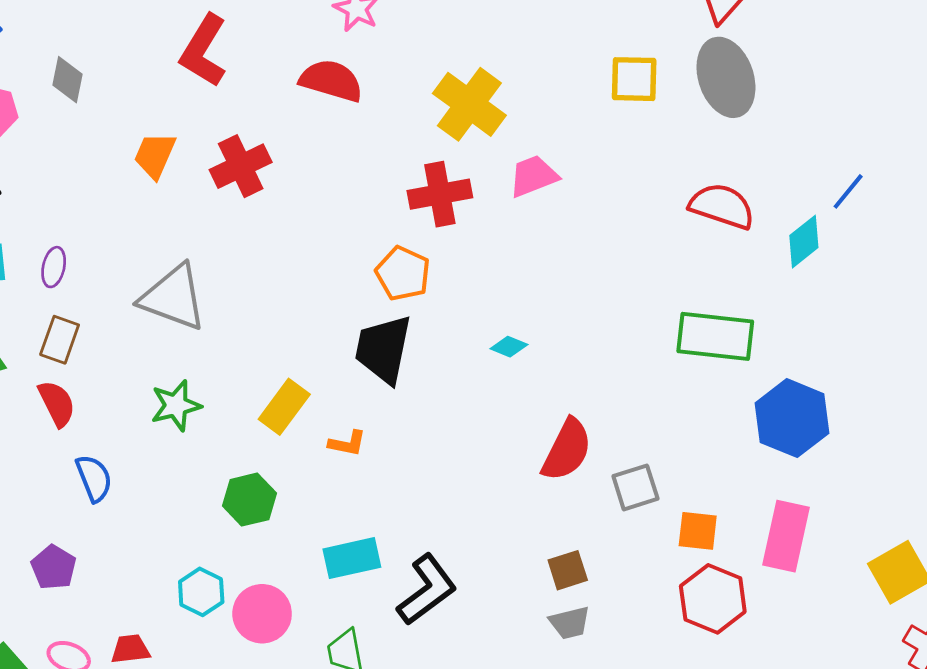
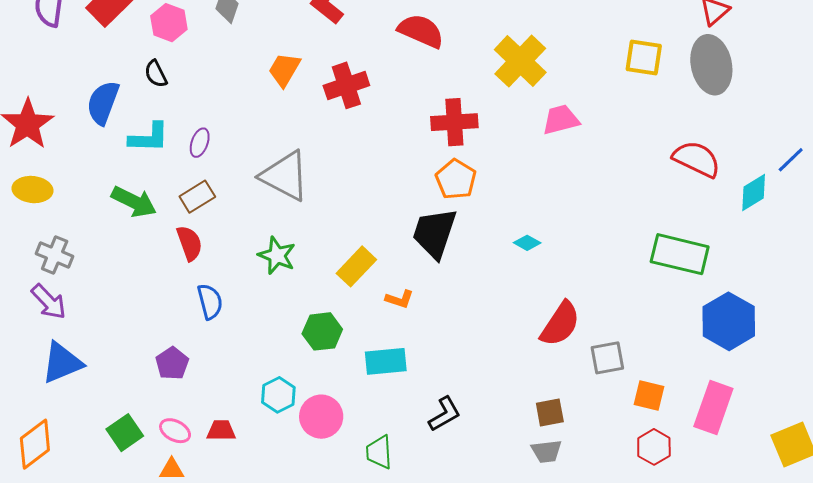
red cross: (440, 194) -> (454, 122), moved
brown rectangle: (60, 340) -> (197, 197), turned 32
green star: (176, 405) -> (277, 256), turned 30
cyan rectangle: (352, 558) -> (386, 361), moved
black L-shape: (427, 590) -> (445, 414), size x0.7
red hexagon: (713, 599) -> (654, 447), size x0.7

